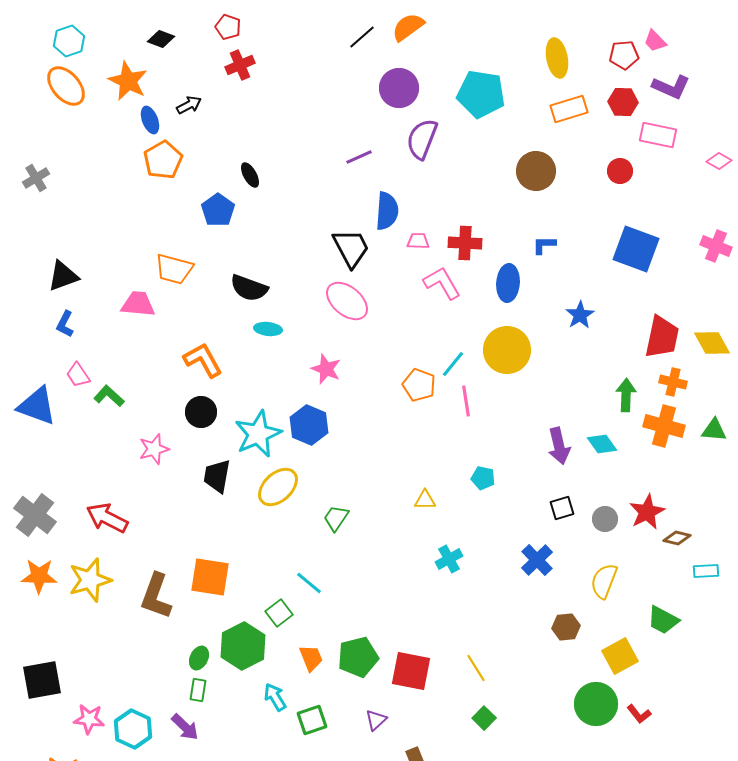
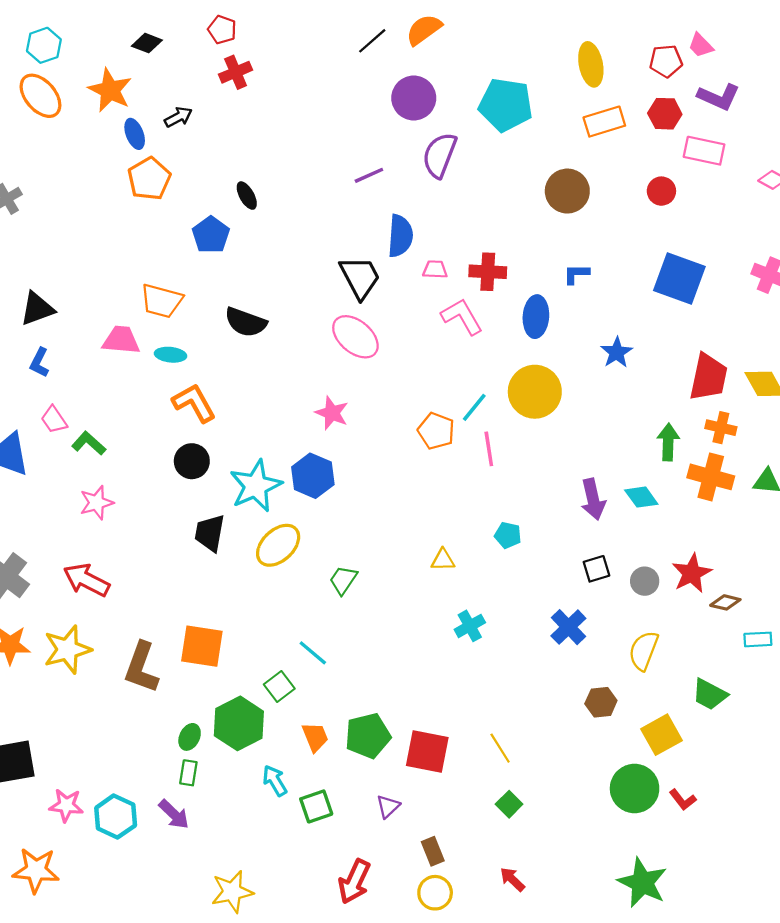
cyan ellipse: (268, 329) -> (171, 355), moved
pink star: (154, 449) -> (97, 503), moved

